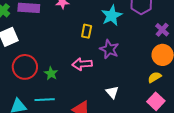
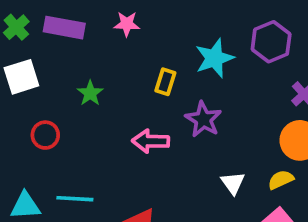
red circle: (25, 67) -> (45, 135), size x0.6
green star: (51, 73) -> (90, 93), moved
white triangle: (112, 92) -> (233, 183), moved

